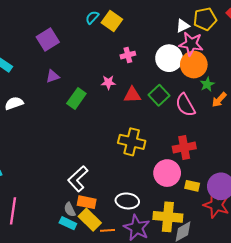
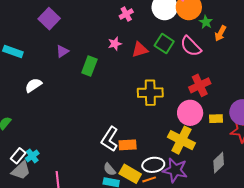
white ellipse: (127, 201) -> (153, 165), moved
orange rectangle: (87, 202) -> (128, 145), moved
yellow cross: (168, 217) -> (181, 140), moved, turned 36

